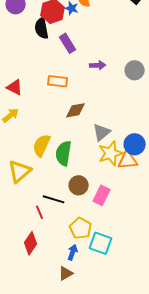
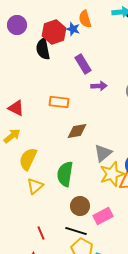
purple rectangle: (68, 43) -> (83, 64), moved
yellow semicircle: (42, 145) -> (28, 159), moved
yellow triangle: (20, 171) -> (35, 186), moved, size x0.7
pink rectangle: (102, 195) -> (103, 216), turned 36
black line: (54, 199) -> (76, 231), moved

